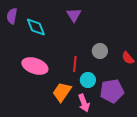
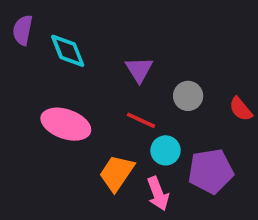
purple triangle: (74, 15) -> (139, 70), moved
red line: (75, 64) -> (141, 120), turned -70

